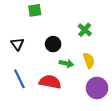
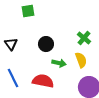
green cross: (85, 30) -> (84, 38), moved

